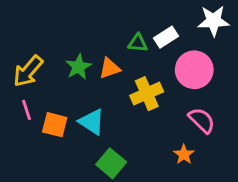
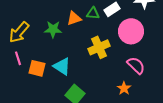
green star: (78, 67) -> (53, 29), turned 30
orange triangle: (110, 68) -> (74, 18), moved

